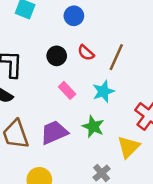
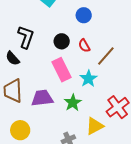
pink rectangle: (67, 90) -> (61, 70), size x1.6
cyan star: (103, 91) -> (88, 79), turned -30

